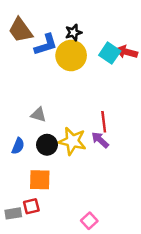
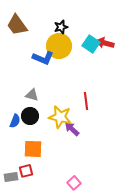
blue L-shape: (46, 45) -> (43, 58), moved, turned 40
purple arrow: (100, 140) -> (72, 129), moved
black circle: (47, 145) -> (30, 116), moved

